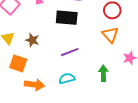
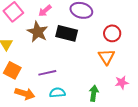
brown star: (32, 40) -> (38, 32), moved, size x1.5
purple line: (70, 52) -> (47, 73), moved

